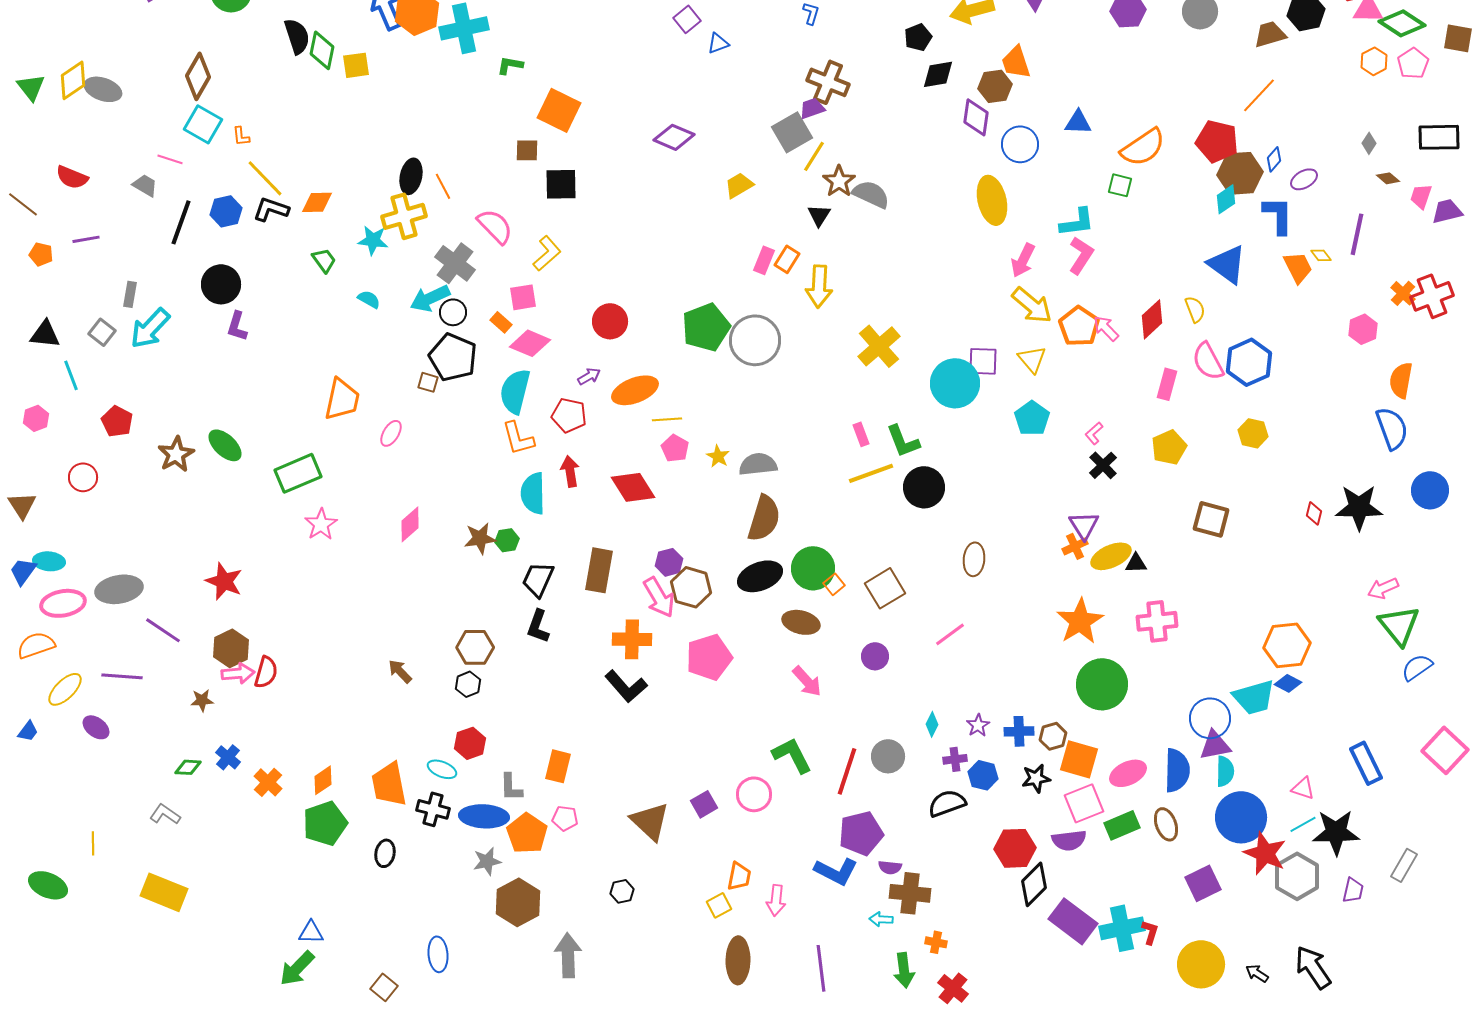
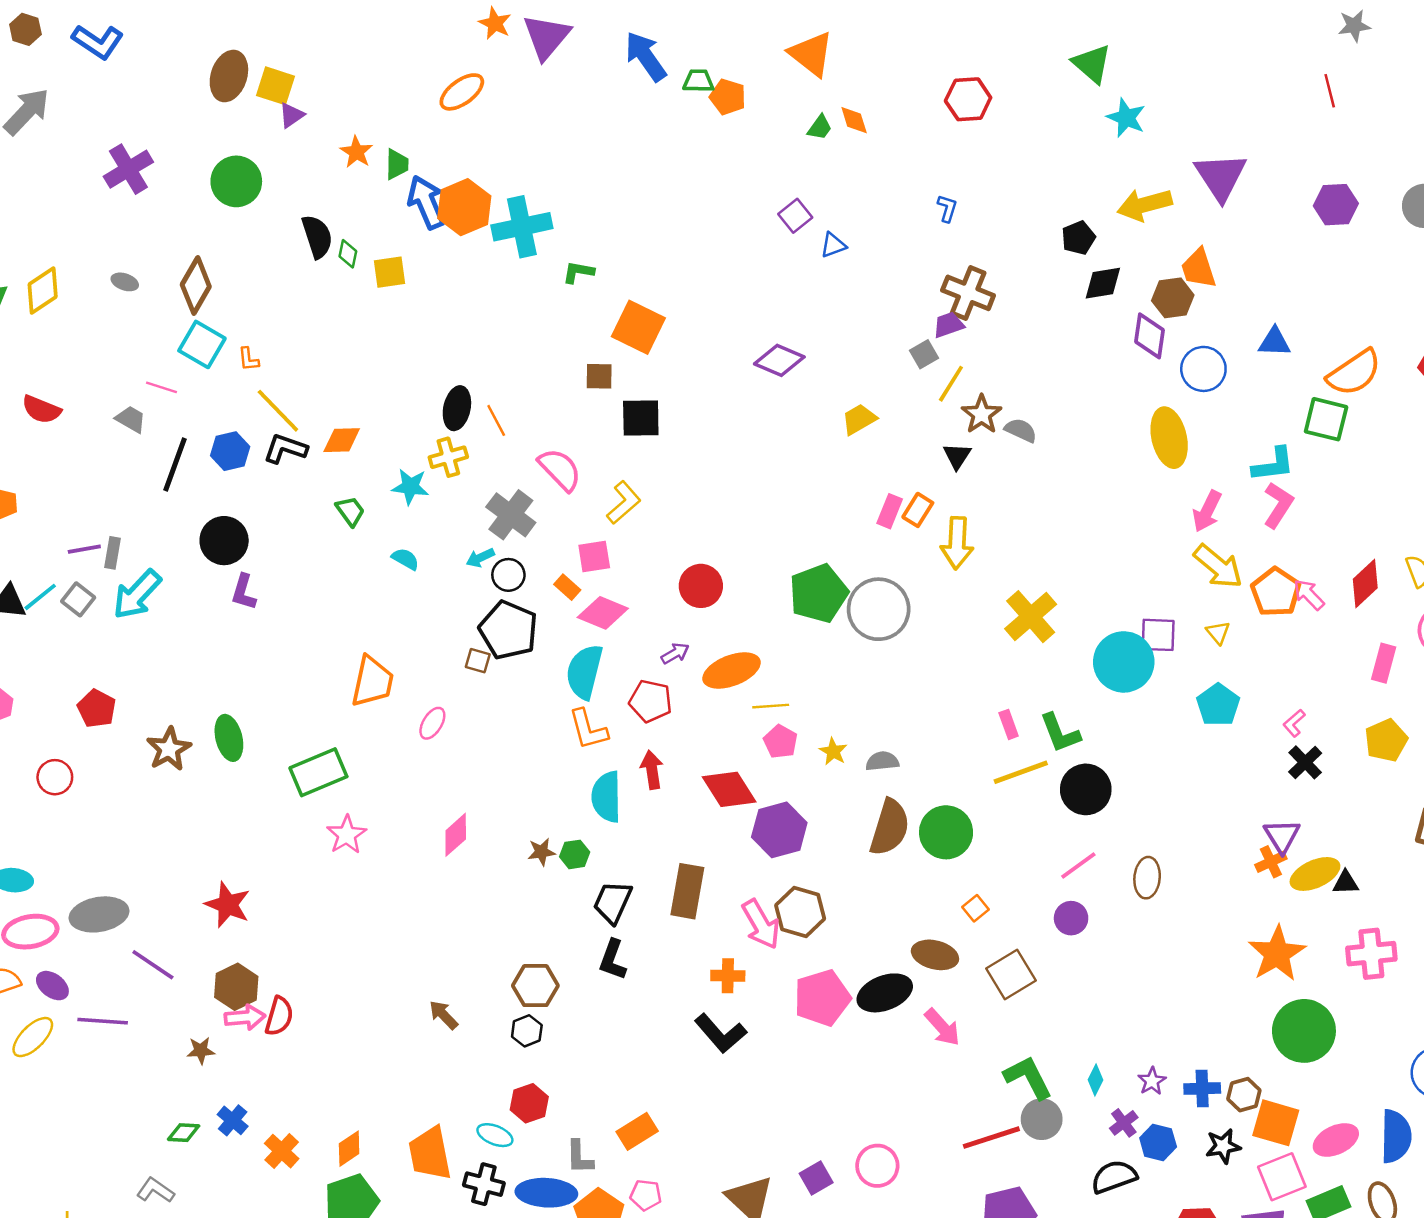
green diamond: (322, 50) -> (348, 254), size x0.6
gray ellipse: (103, 89) -> (125, 282), moved, size x0.6
gray square: (792, 132) -> (924, 354), size x0.6
green square: (1120, 185) -> (1326, 419), size x1.5
gray semicircle: (871, 194) -> (1021, 430), size x0.7
yellow cross: (404, 216) -> (448, 457), size x0.7
purple line: (86, 239) -> (84, 549), moved
cyan arrow: (430, 298) -> (480, 558), size x0.6
yellow triangle: (1032, 359) -> (1218, 633), size x0.7
cyan line: (71, 375) -> (40, 597), moved, turned 72
green ellipse: (225, 445) -> (229, 738), turned 33
gray semicircle: (758, 464) -> (882, 761), size x0.7
brown star: (480, 538) -> (542, 852), size x0.7
purple hexagon: (669, 562) -> (779, 830), moved, size x1.6
green circle: (813, 568) -> (946, 832), moved
black ellipse: (760, 576) -> (885, 993), moved
brown square: (885, 588) -> (1011, 975), moved
pink line: (950, 634) -> (1078, 865), moved
orange cross: (632, 639) -> (728, 976), size x0.7
purple circle: (875, 656) -> (1071, 918), moved
purple ellipse: (96, 727) -> (52, 986), moved
green L-shape: (792, 755) -> (1028, 1077), moved
purple cross: (955, 759) -> (1124, 1123), turned -30
orange rectangle: (558, 766) -> (637, 1131), turned 44
red line: (847, 771) -> (991, 1138), turned 54

